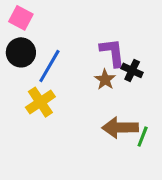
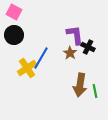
blue line: (49, 66) -> (41, 58), moved
brown arrow: (120, 128) -> (80, 85), turned -80
green line: (143, 137) -> (95, 91), turned -32

